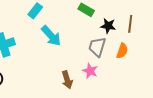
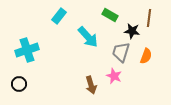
brown line: (130, 24) -> (149, 18), moved
cyan arrow: (51, 36) -> (88, 37), moved

